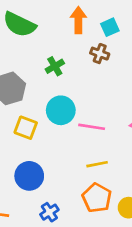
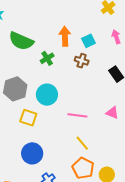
green cross: (55, 66) -> (47, 58), moved
cyan circle: (61, 110) -> (47, 95), moved
yellow line: (97, 164) -> (82, 143), turned 63

